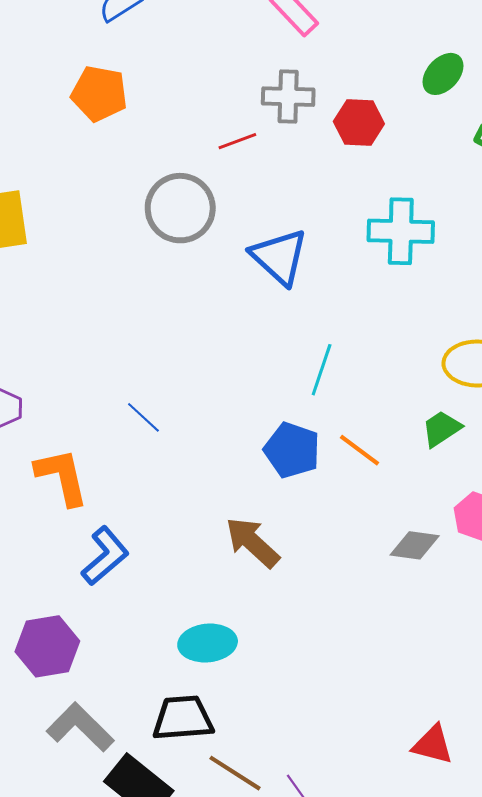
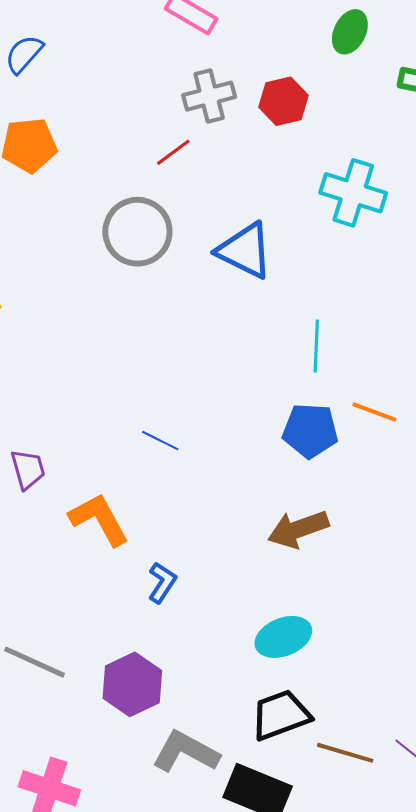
cyan cross: (401, 231) -> (353, 193), turned 32
brown arrow: (252, 542) -> (298, 529), turned -46
blue L-shape: (105, 556) -> (162, 583), size x0.7

